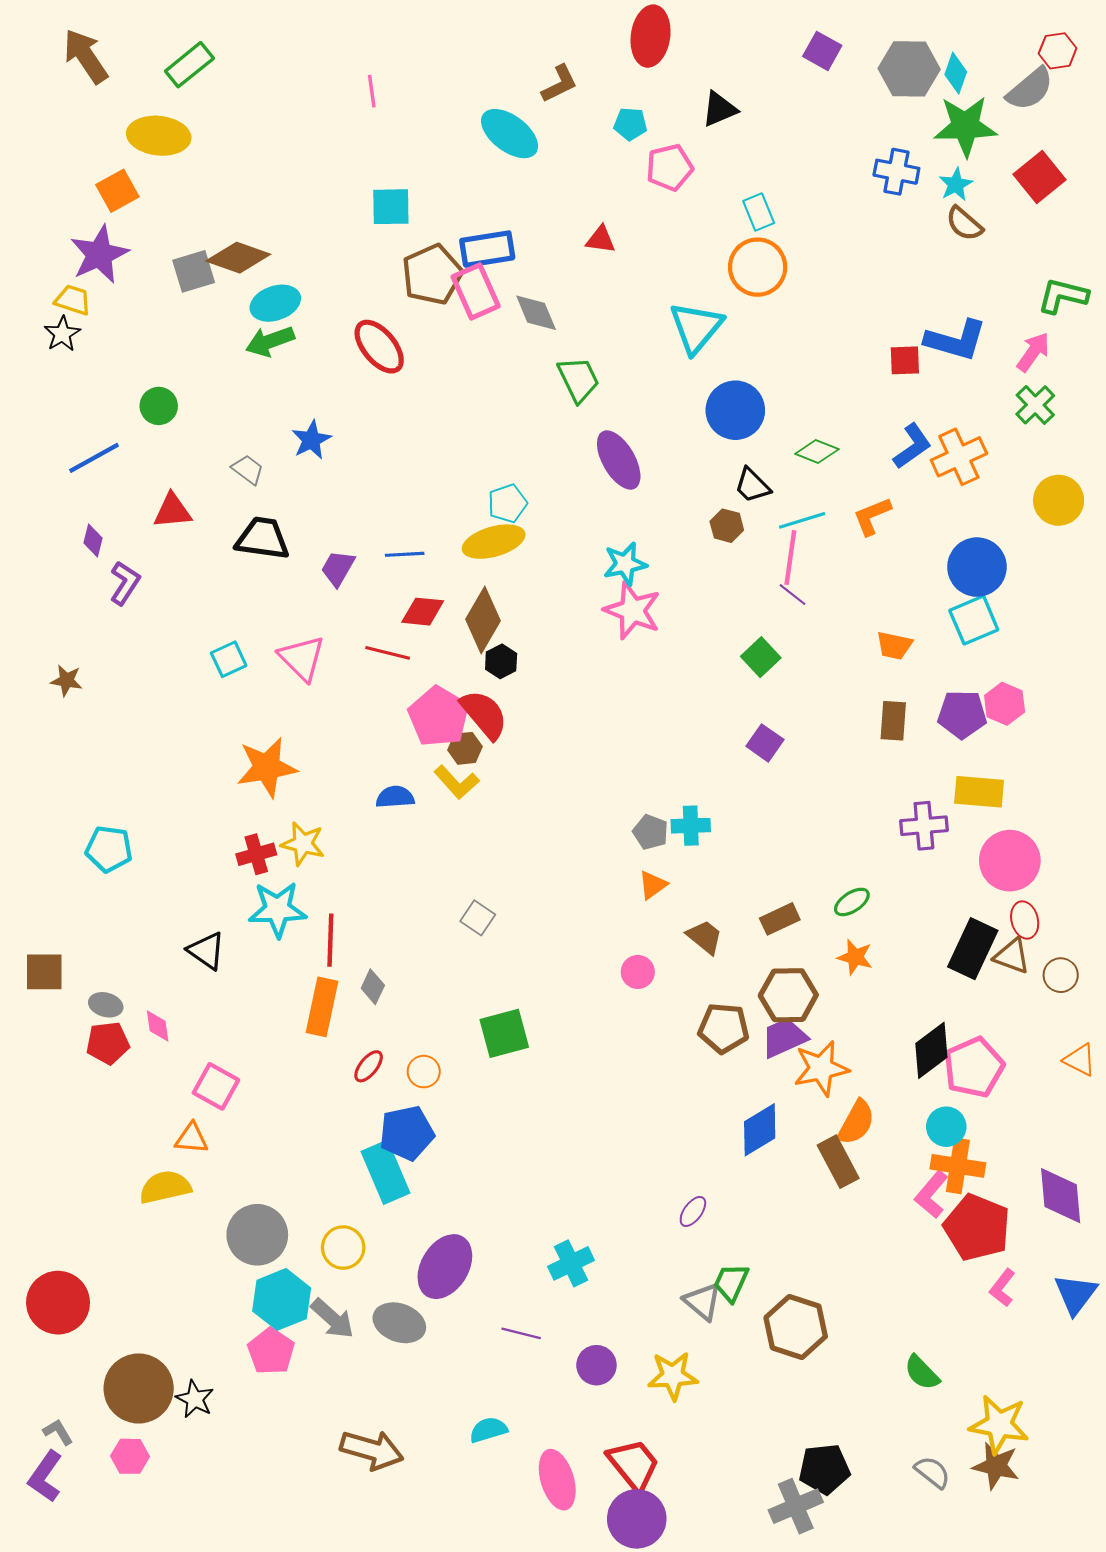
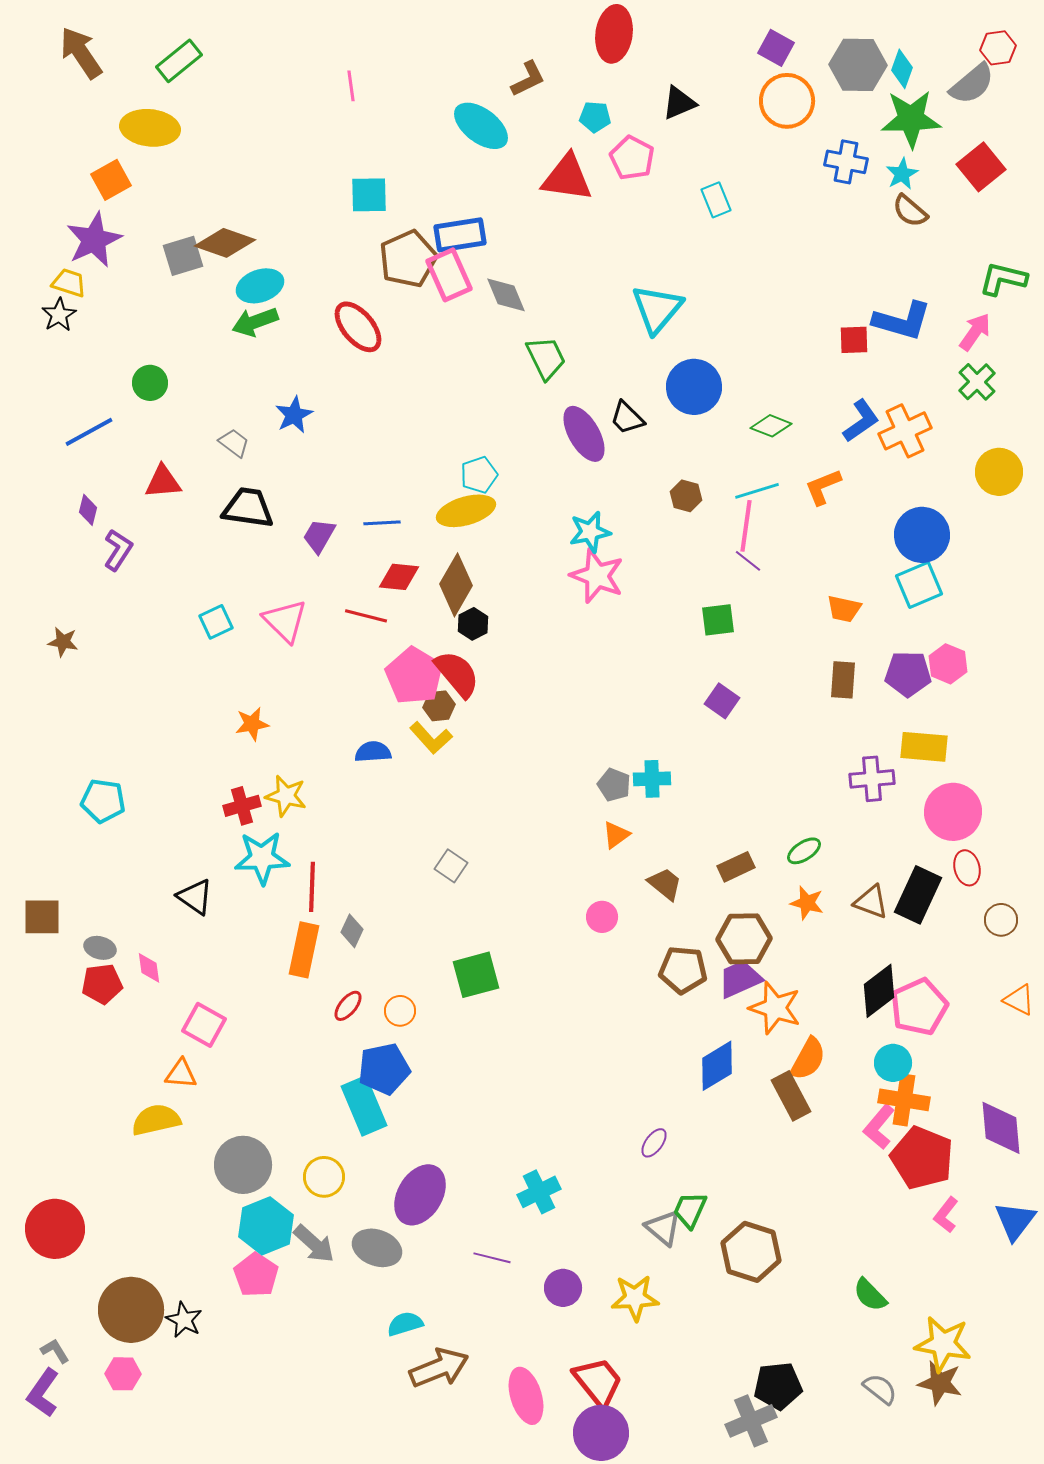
pink pentagon: (670, 167) -> (632, 158), turned -30
red triangle: (601, 240) -> (567, 178), moved, size x1.8
orange circle: (758, 267) -> (787, 101), moved
black trapezoid: (752, 485) -> (627, 418), moved
green square: (761, 657) -> (718, 620), turned 36
orange star: (267, 767) -> (252, 724), size x0.6
brown triangle: (1012, 956) -> (871, 902), moved
orange star: (821, 1068) -> (775, 1008), turned 30
cyan semicircle: (488, 1430) -> (405, 1324), moved
brown arrow: (372, 1450) -> (439, 1368), moved, turned -38

